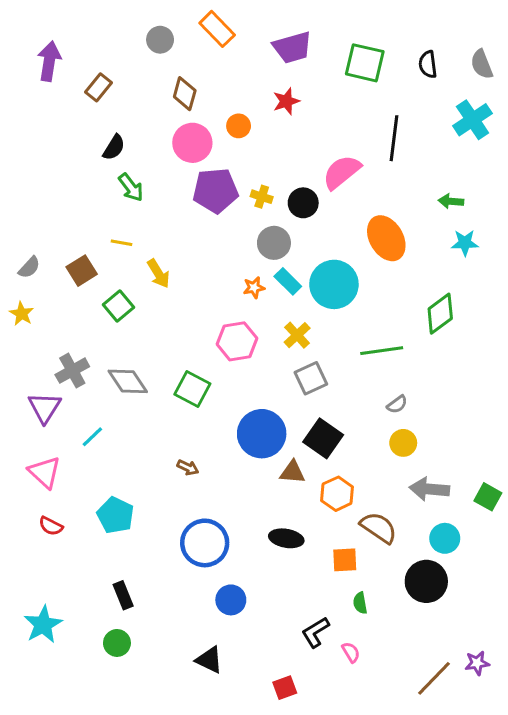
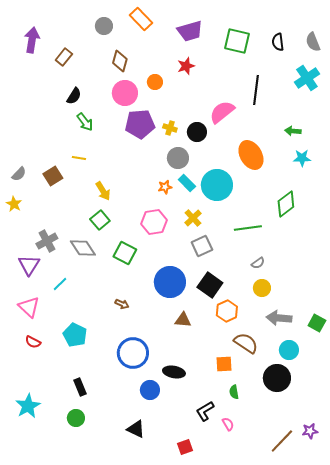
yellow arrow: (159, 274) -> (103, 191), moved
green square: (119, 306) -> (100, 220), moved
brown triangle: (292, 472) -> (183, 320), moved
orange hexagon: (337, 494) -> (227, 311), moved
black ellipse: (286, 538) -> (174, 372), moved

